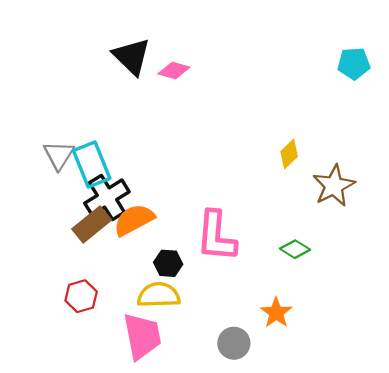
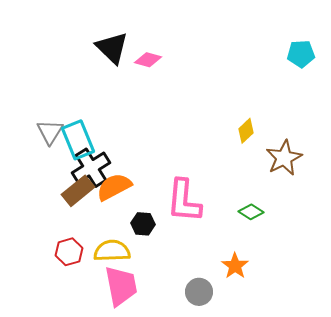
yellow semicircle: (159, 295) -> (112, 251), moved

